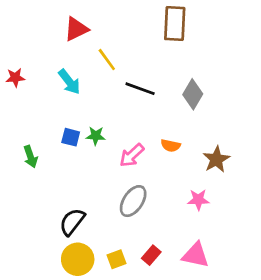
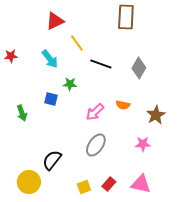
green star: (96, 136) -> (70, 84), moved
yellow circle: (78, 259) -> (29, 182), moved

